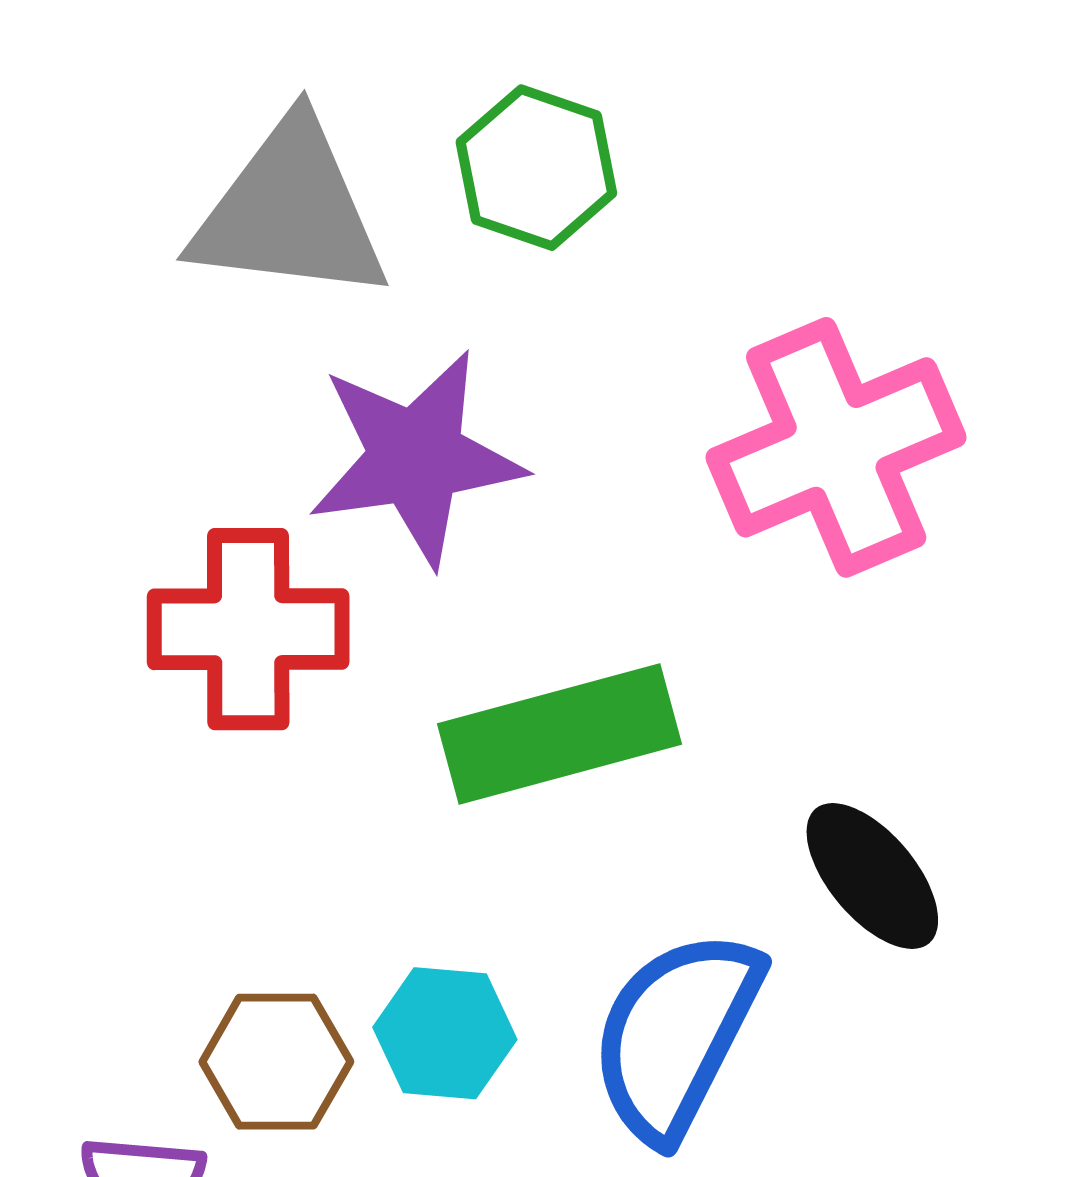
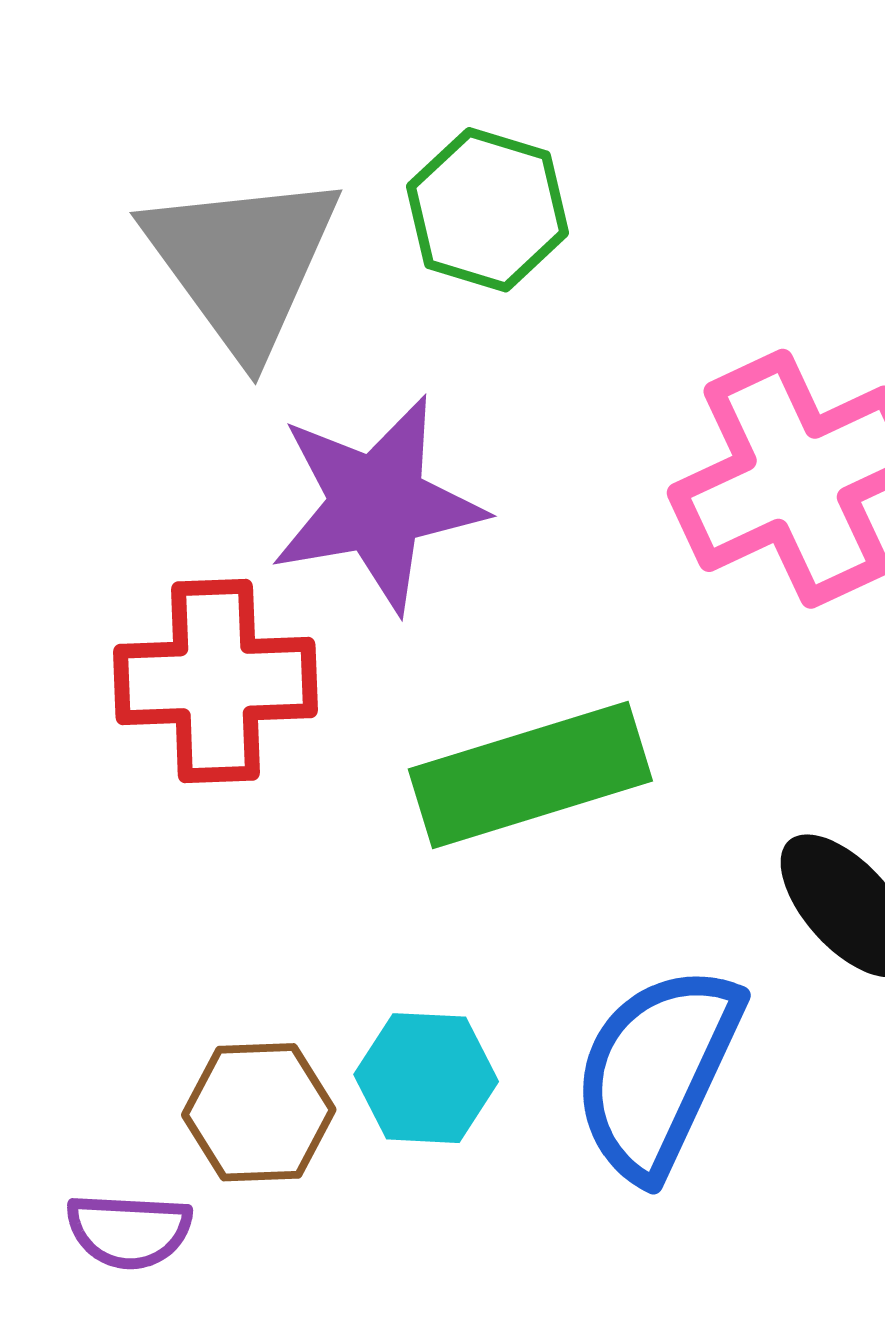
gray triangle: (290, 212) -> (242, 262), turned 49

